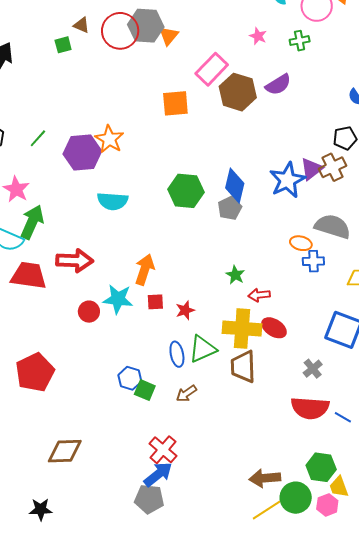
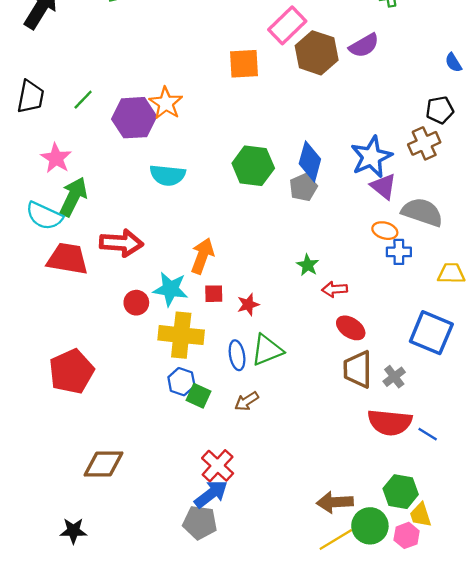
purple triangle: (312, 169) -> (384, 186), moved, turned -45
yellow cross: (242, 329) -> (181, 335), moved
brown trapezoid: (243, 367) -> (358, 369), moved

